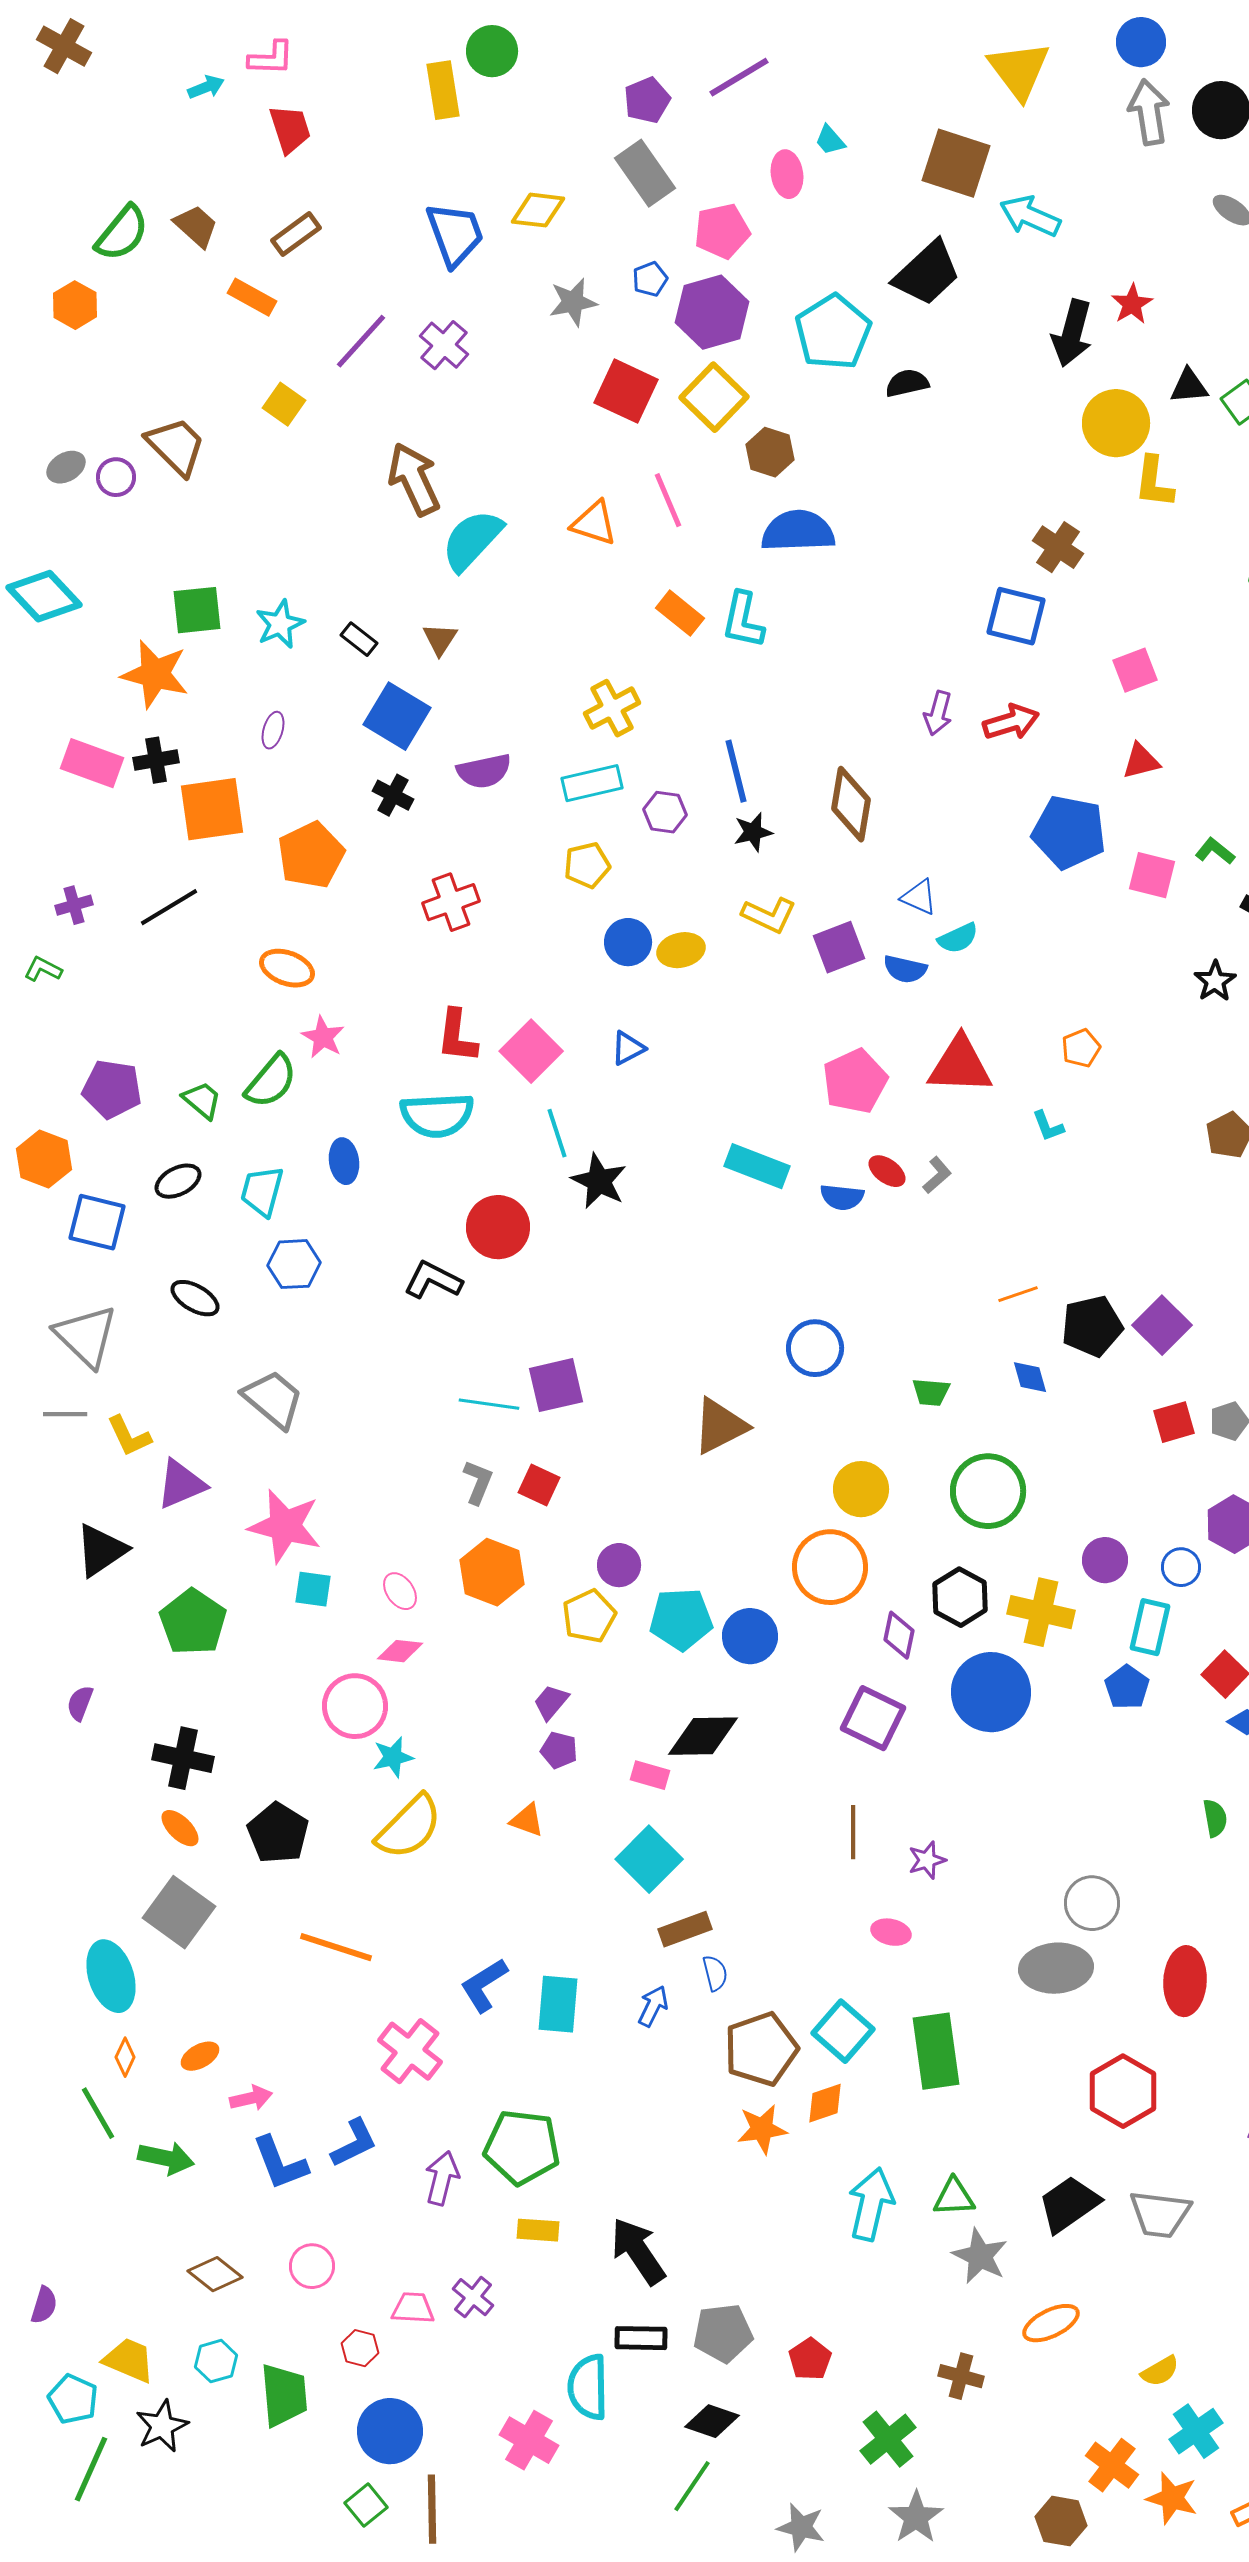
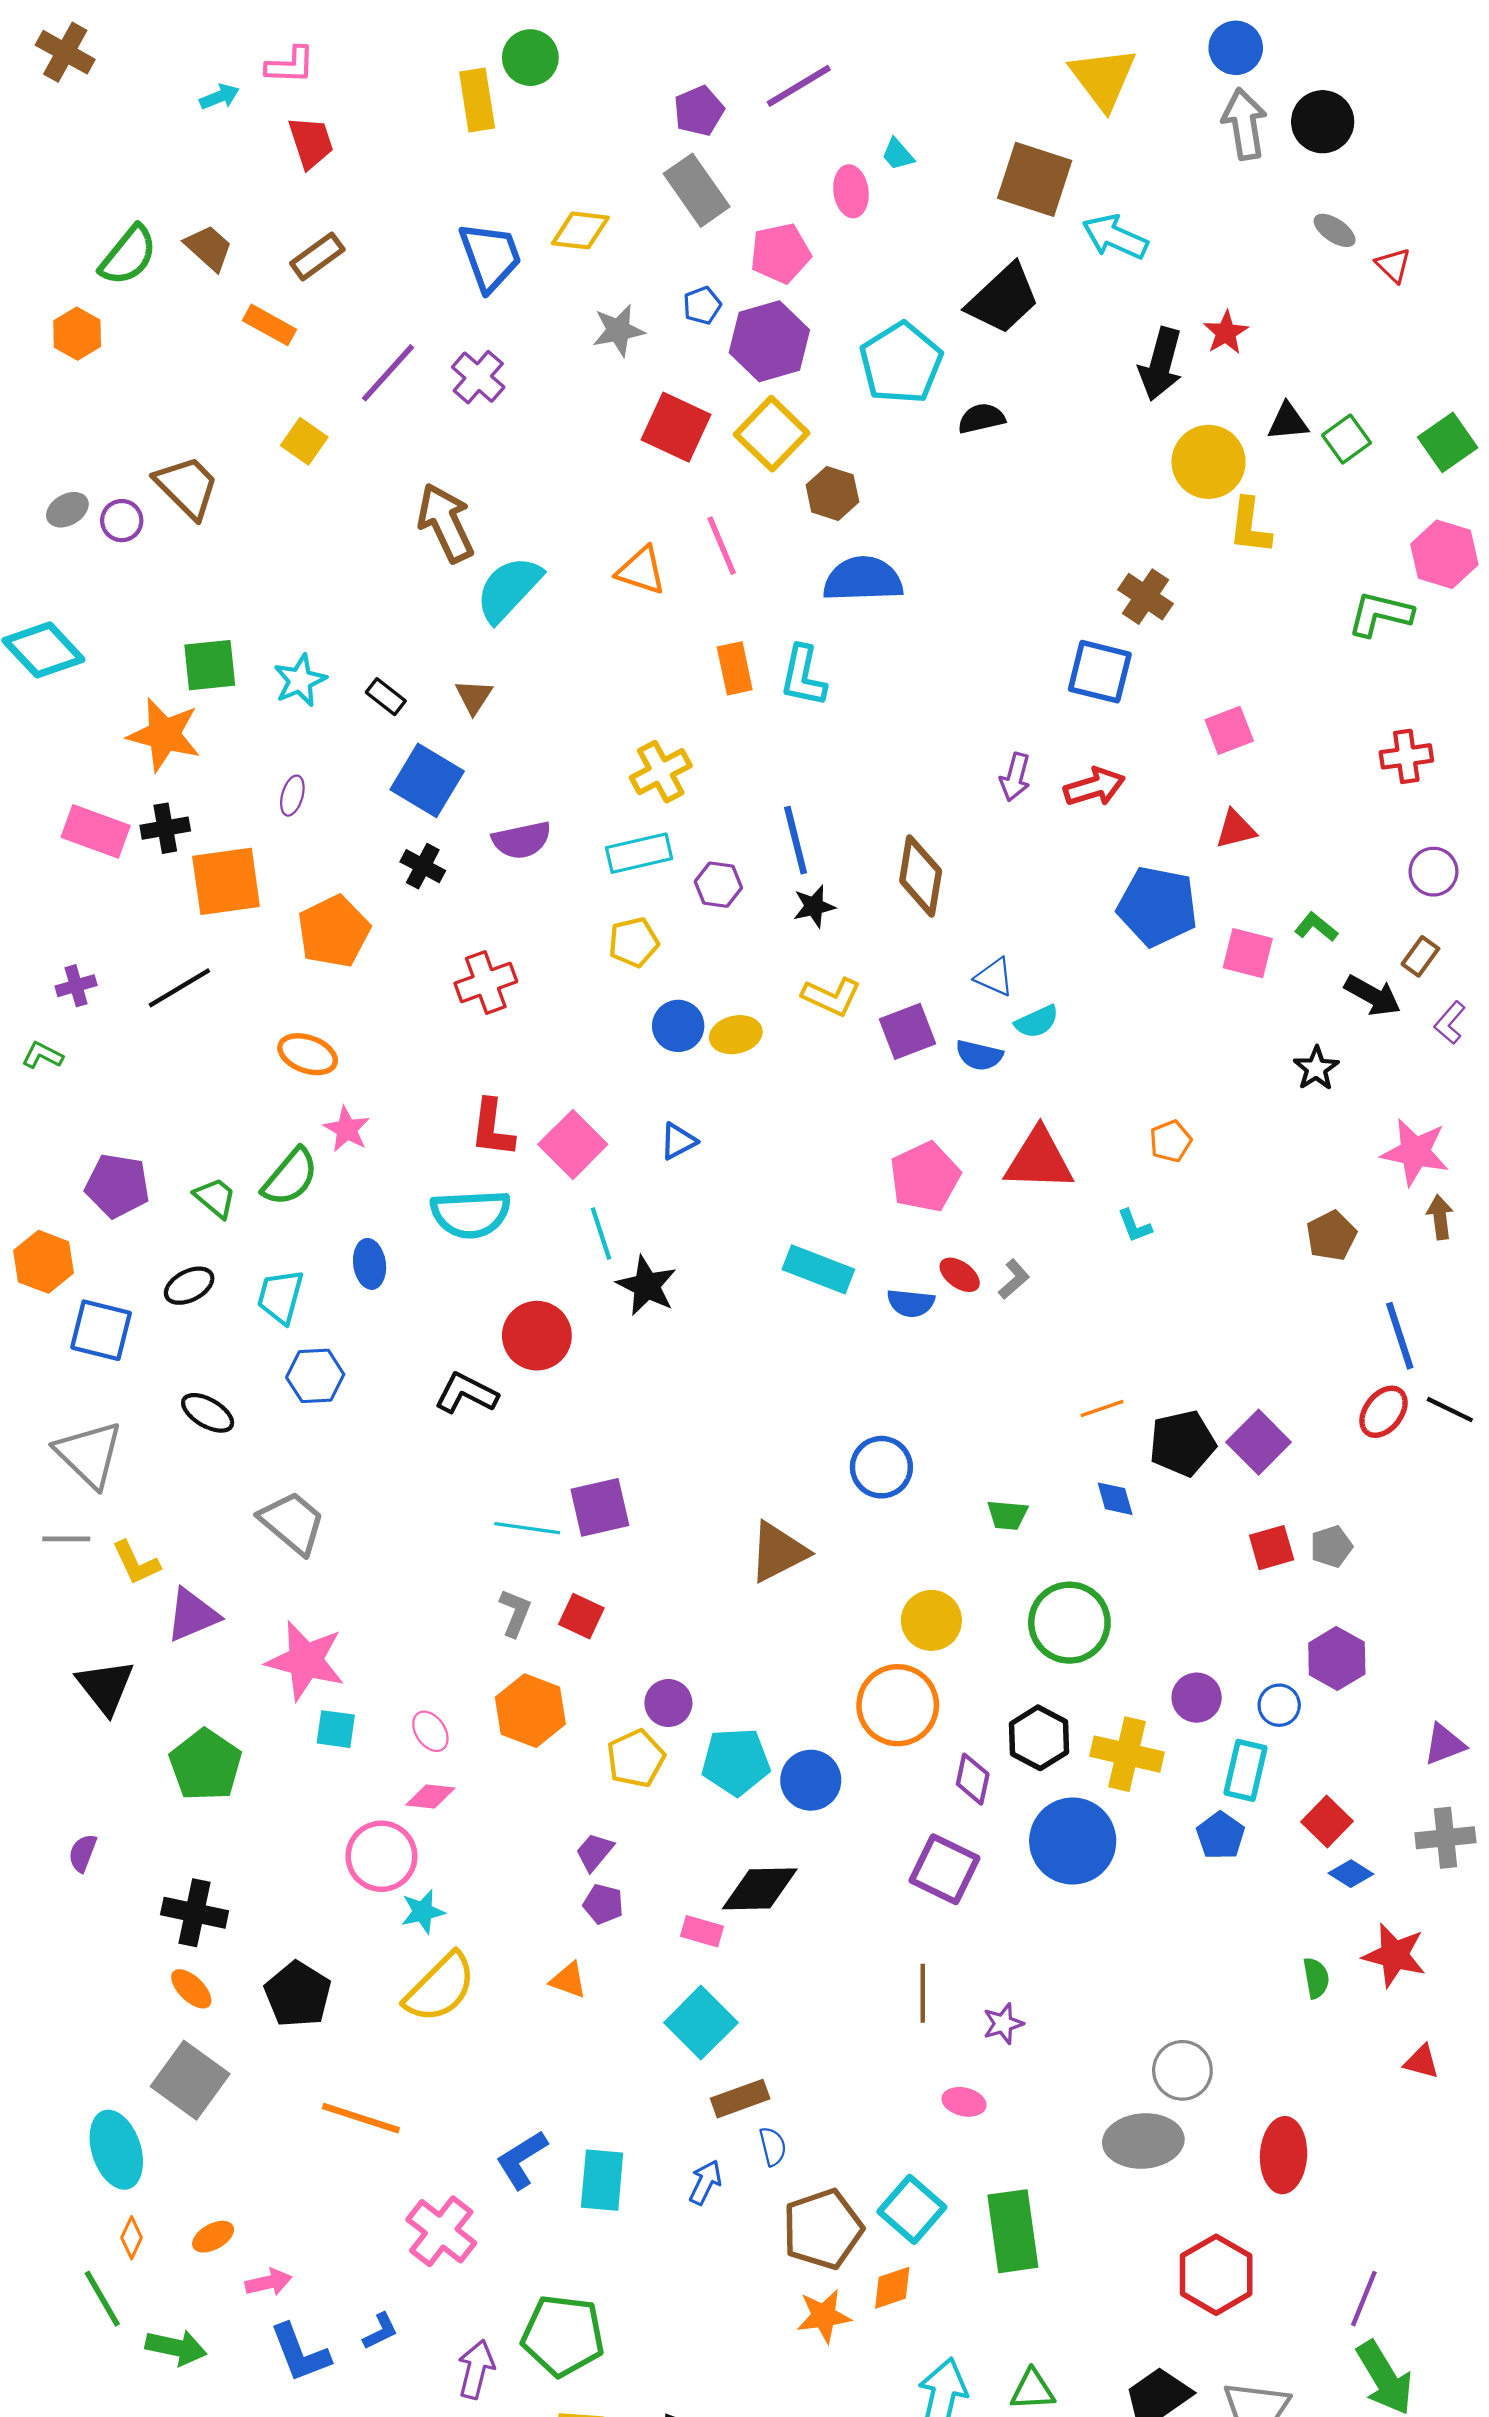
orange rectangle: (680, 613) -> (735, 668), turned 39
black triangle: (101, 1550) -> (105, 1687), turned -34
blue L-shape: (354, 2143) -> (380, 2331), size x0.7

